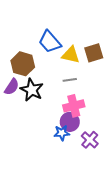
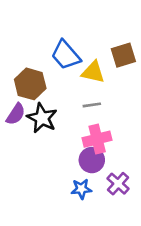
brown square: (94, 53) -> (123, 55), moved
blue star: (62, 133) -> (81, 189), moved

